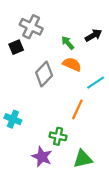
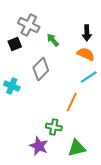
black arrow: (93, 35) -> (87, 33), turned 119
green arrow: (68, 43) -> (53, 40), moved
orange semicircle: (72, 64) -> (86, 54), moved
cyan cross: (13, 119) -> (12, 86), moved

